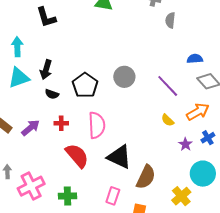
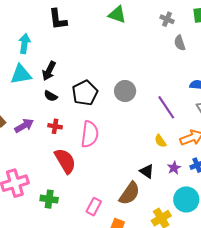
gray semicircle: (170, 20) -> (180, 43), turned -35
black triangle: (119, 157) -> (147, 171), moved, size x0.6

